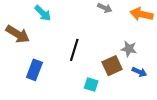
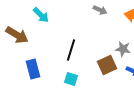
blue rectangle: (34, 70) -> (33, 69), turned -36
cyan square: (91, 85) -> (71, 79), moved

